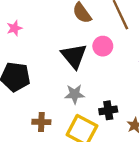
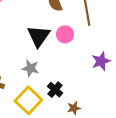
black cross: (108, 110) -> (55, 90), turned 35

